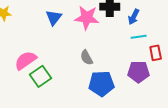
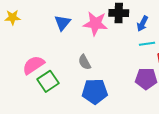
gray semicircle: (87, 58) -> (85, 62), moved
blue pentagon: (101, 84) -> (95, 91), moved

